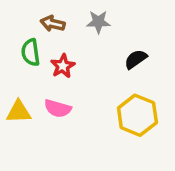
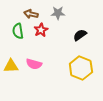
red star: (63, 66) -> (41, 30), moved

